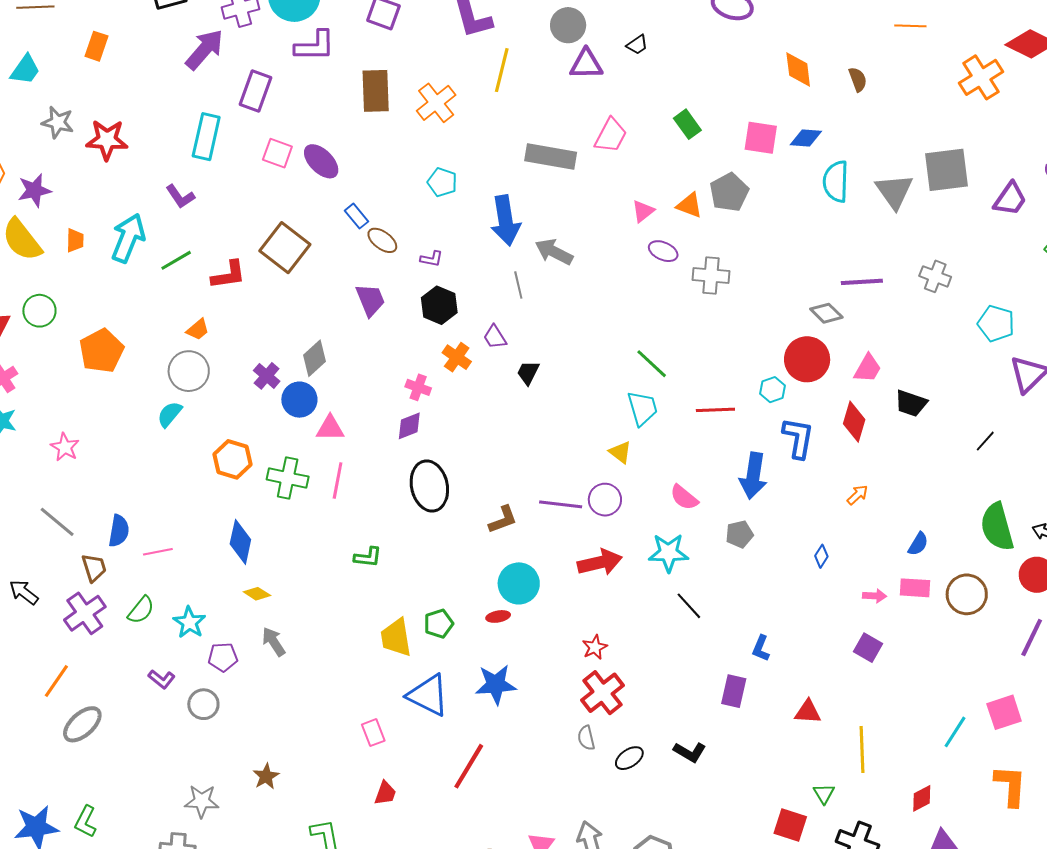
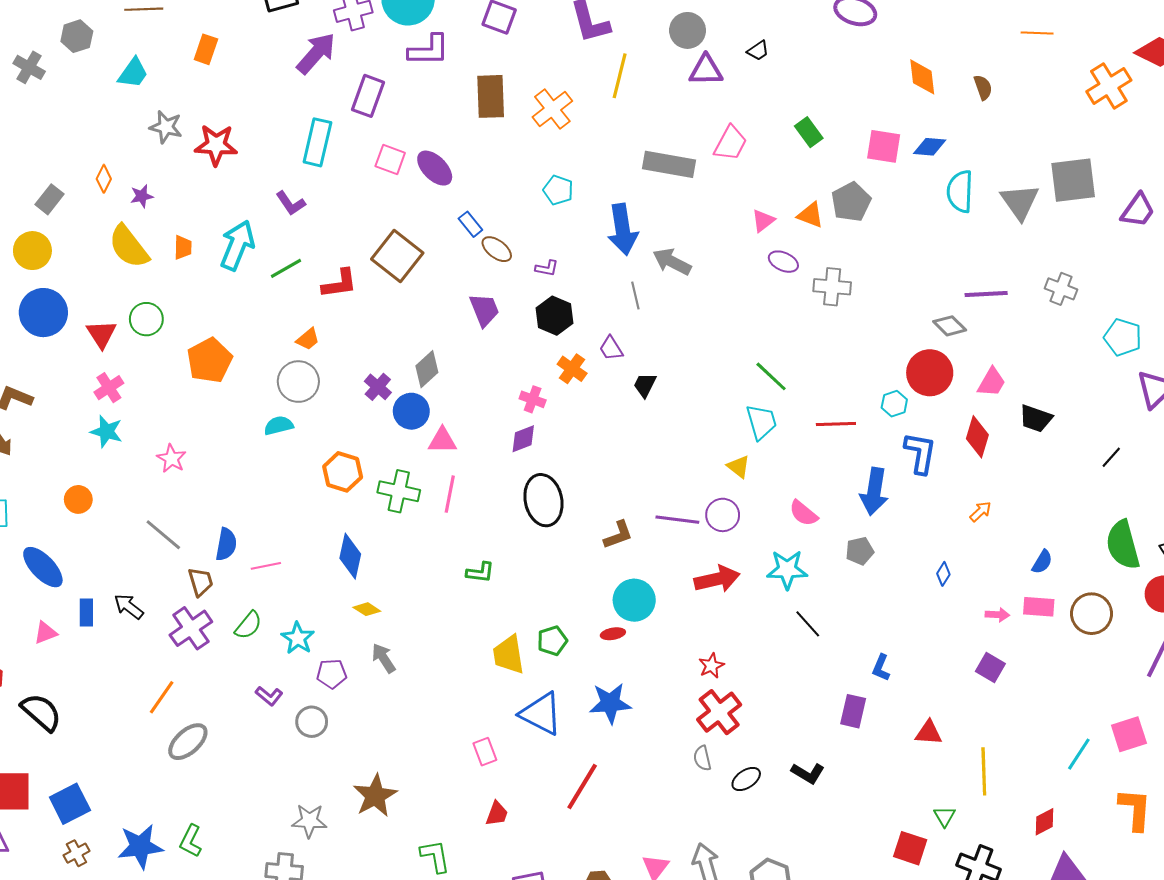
purple star: (34, 190) -> (142, 196), size x0.7
cyan semicircle: (170, 414) -> (279, 425), turned 36
brown star: (266, 776) -> (375, 796), size x1.6

